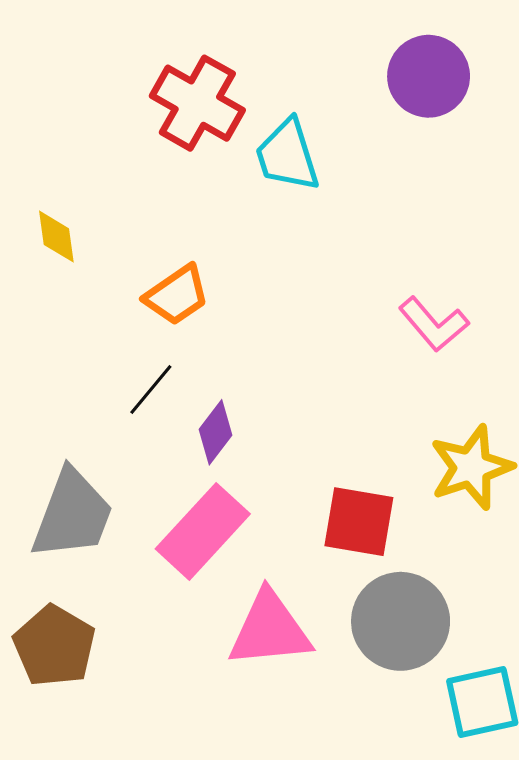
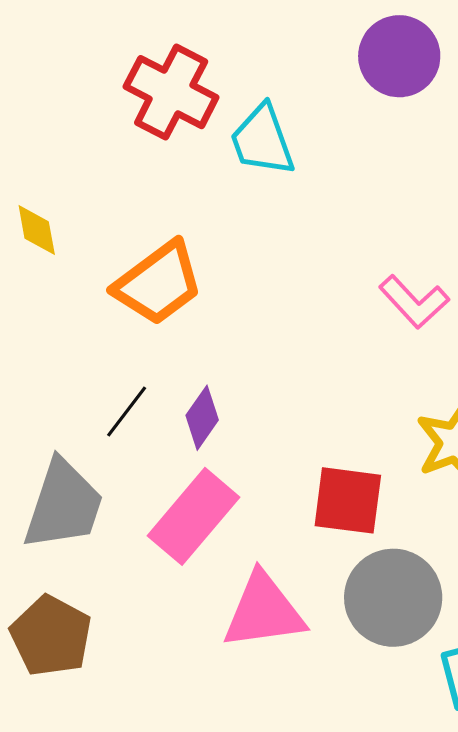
orange trapezoid: (177, 295) -> (158, 283), size x1.4
black line: (151, 390) -> (127, 412), moved

